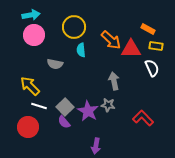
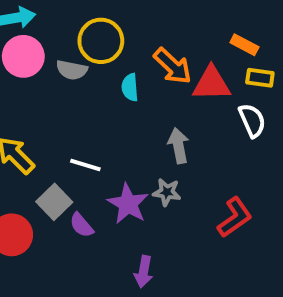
cyan semicircle: (81, 50) -> (130, 87), moved
gray semicircle: (55, 64) -> (72, 70), moved
white line: (39, 106) -> (85, 165), moved
gray square: (65, 107) -> (54, 202), moved
red L-shape: (143, 118) -> (235, 217), turned 100

